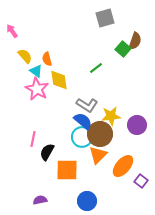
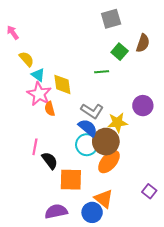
green square: (123, 49) -> (120, 52), moved
orange semicircle: (47, 59) -> (50, 109), moved
green line: (96, 68) -> (102, 72), turned 32
purple circle: (137, 125) -> (143, 106), moved
black semicircle: (47, 152) -> (50, 161), turned 114
orange triangle: (98, 155) -> (104, 199), moved, turned -36
orange ellipse: (123, 166) -> (109, 162), moved
purple semicircle: (40, 200) -> (56, 211), moved, size x1.5

